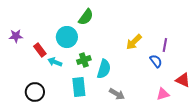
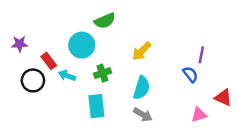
green semicircle: (86, 17) -> (105, 21), turned 30
yellow arrow: (134, 42) -> (142, 51), moved
cyan semicircle: (104, 69) -> (142, 88), moved
black circle: (35, 92) -> (33, 80), moved

